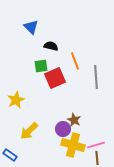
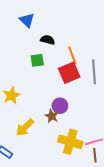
red square: (55, 78) -> (69, 73), moved
brown star: (74, 120) -> (52, 116), moved
purple circle: (63, 129) -> (60, 106), moved

